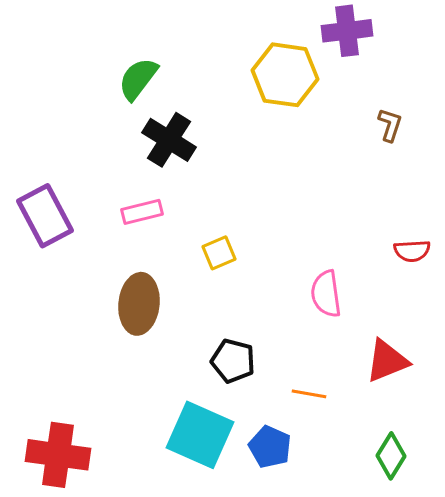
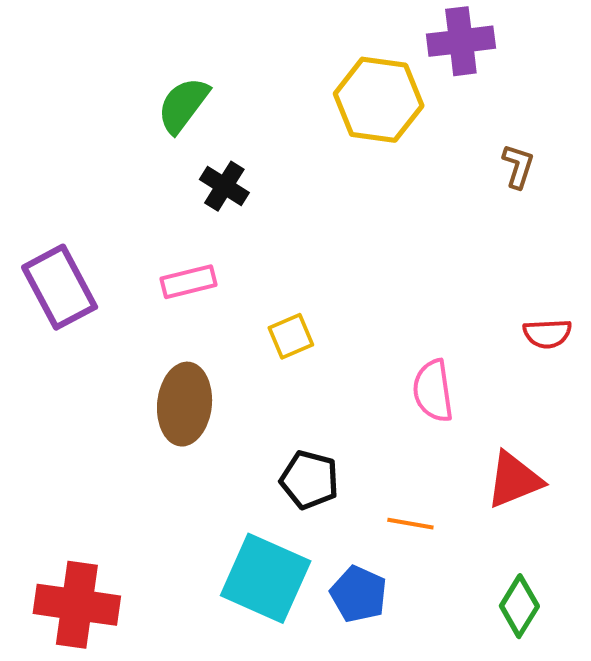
black cross: (169, 140) -> (224, 186), size x0.7

